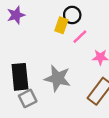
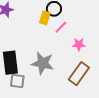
gray square: (28, 98) -> (17, 81), turned 35

